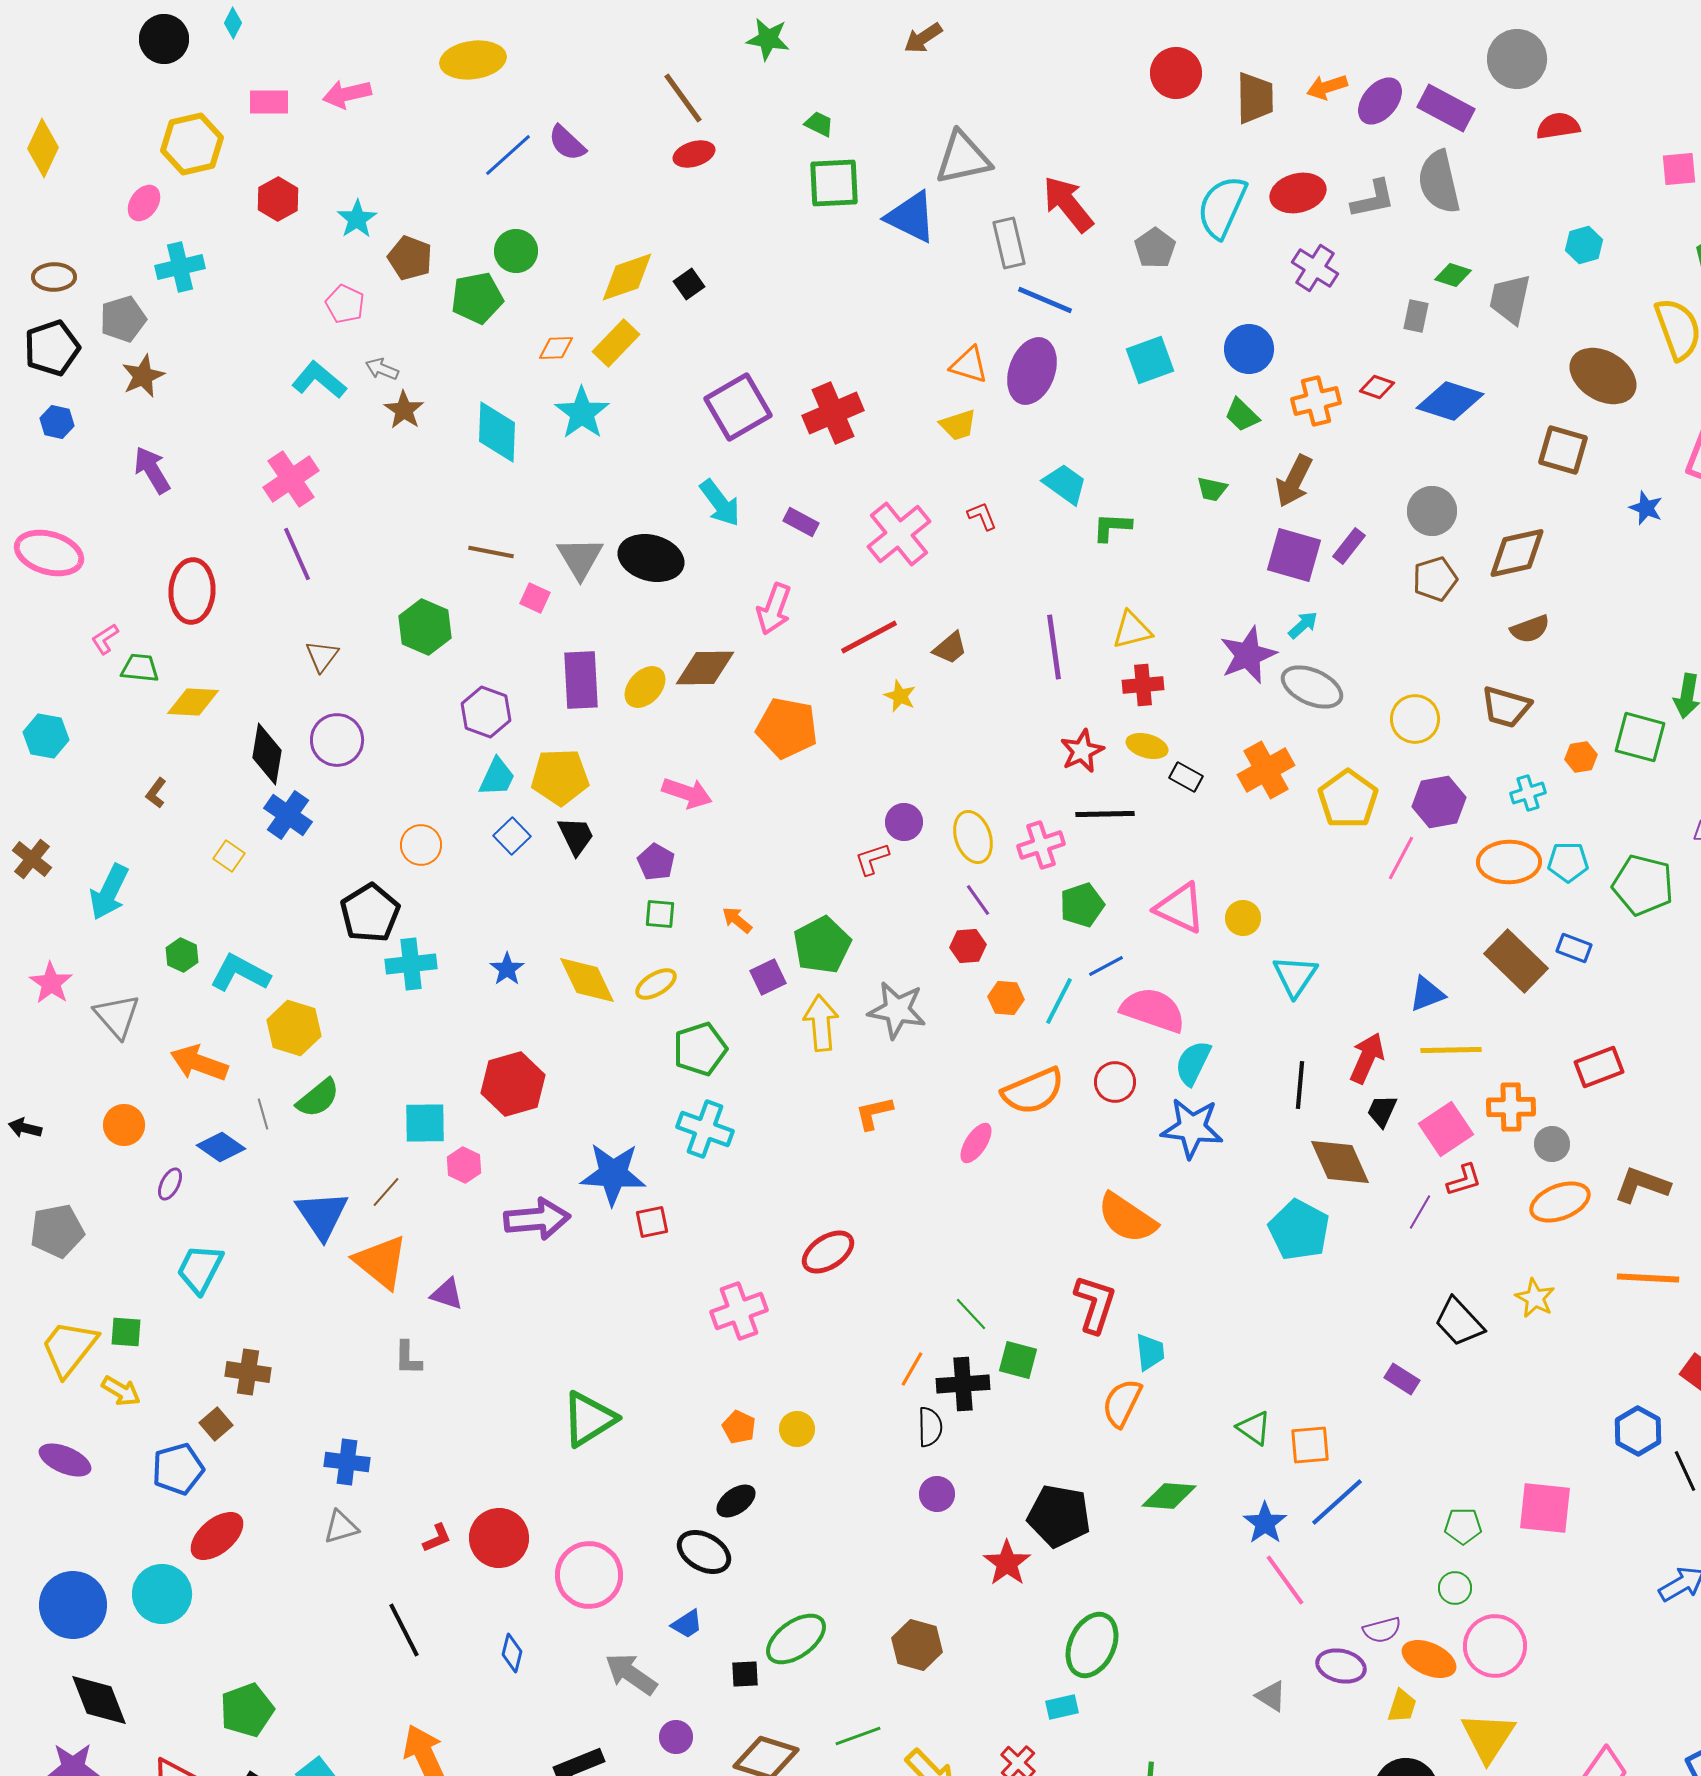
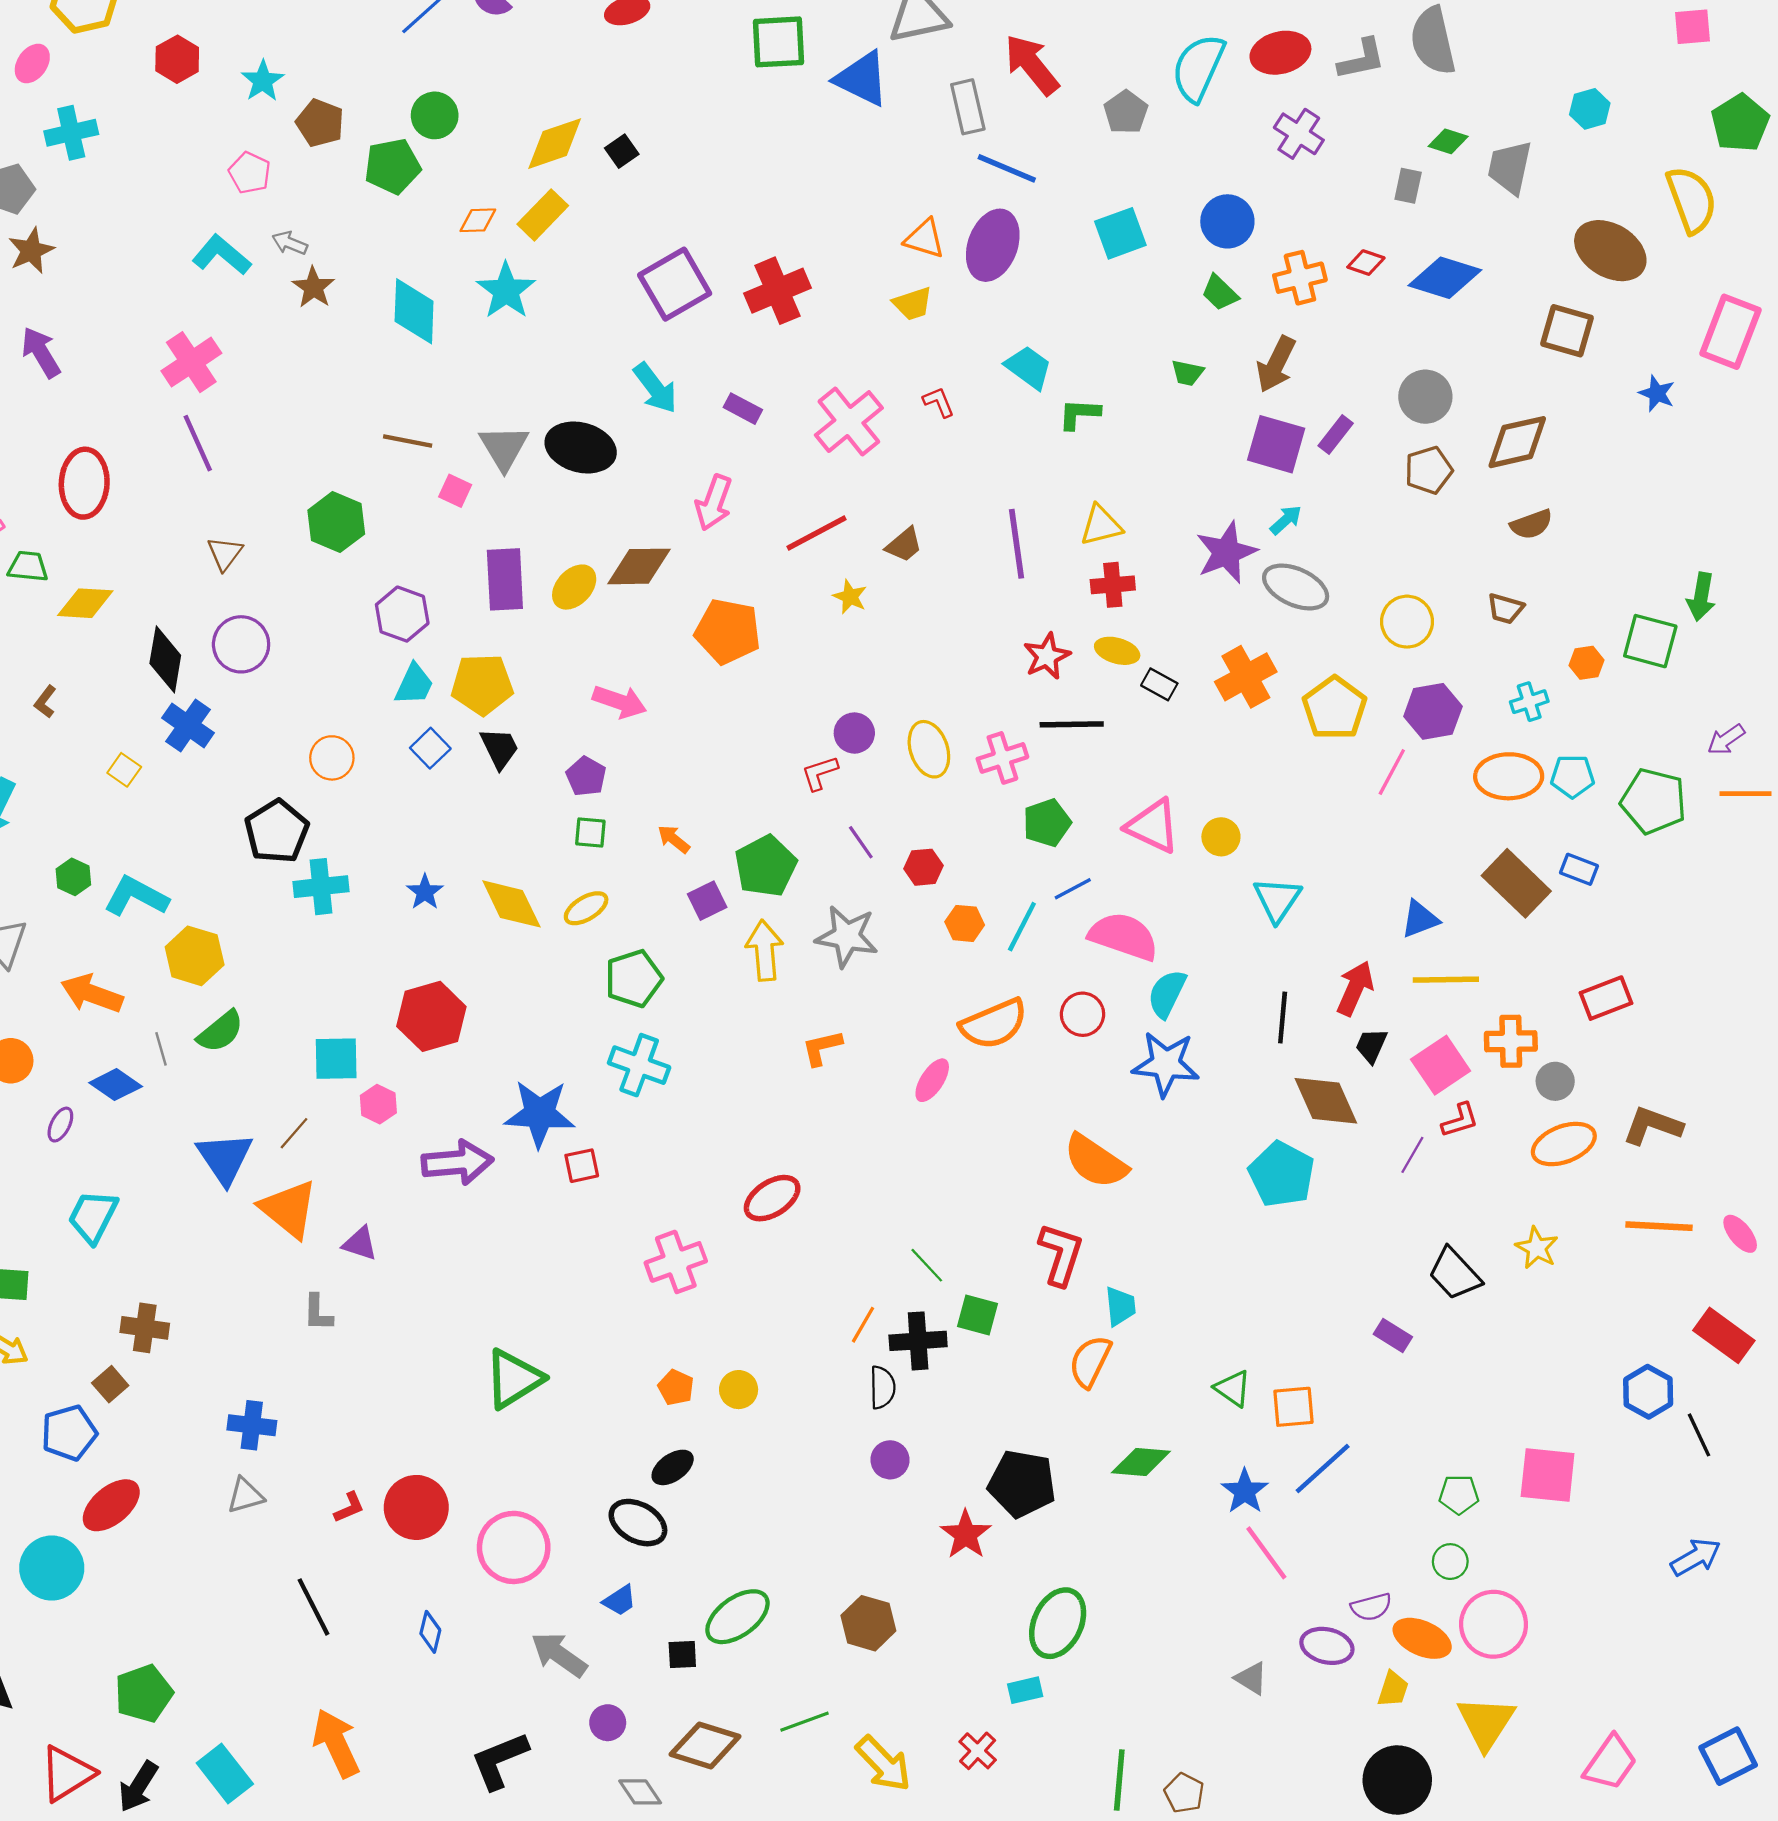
brown trapezoid: (1506, 707) -> (1505, 609), size x0.7
purple line: (978, 900) -> (861, 842), moved

